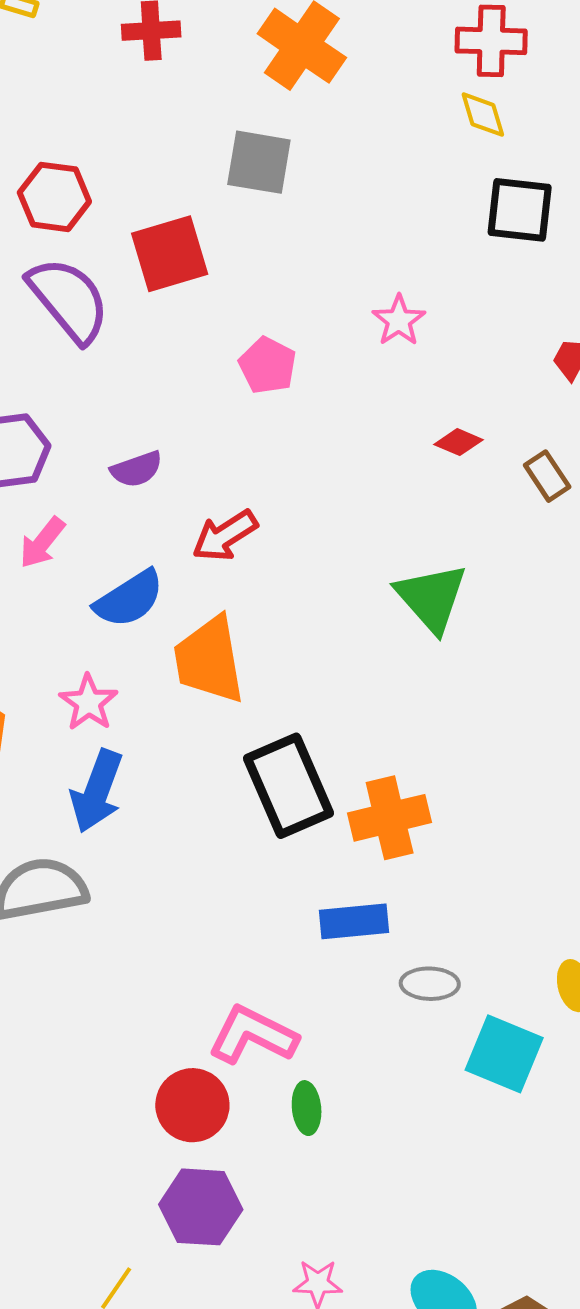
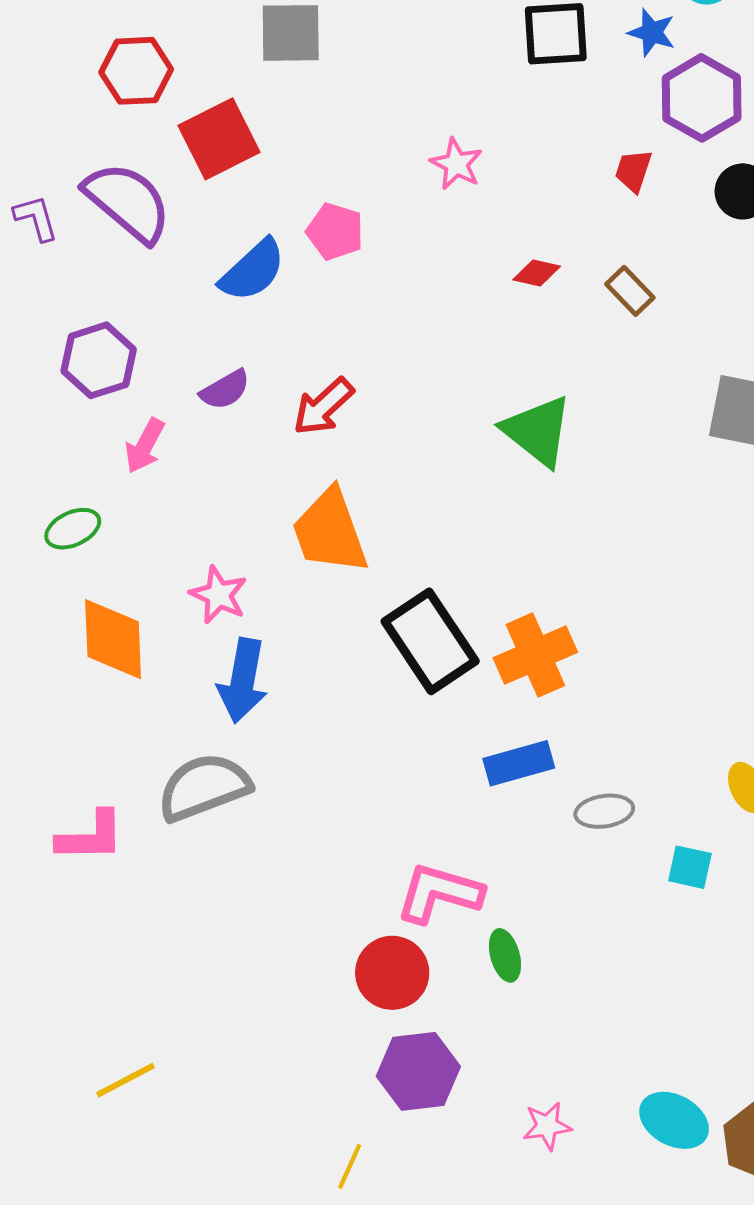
red hexagon: (54, 197) -> (136, 71), moved
purple semicircle: (137, 469) -> (225, 390), moved
blue semicircle: (129, 599) -> (253, 270), moved
cyan square: (504, 1054) -> (690, 867), size x0.6

